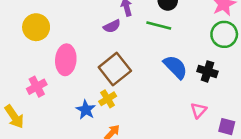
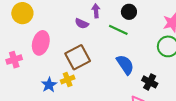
purple semicircle: (112, 26) -> (82, 24), turned 40
black cross: (207, 71) -> (150, 82), moved

